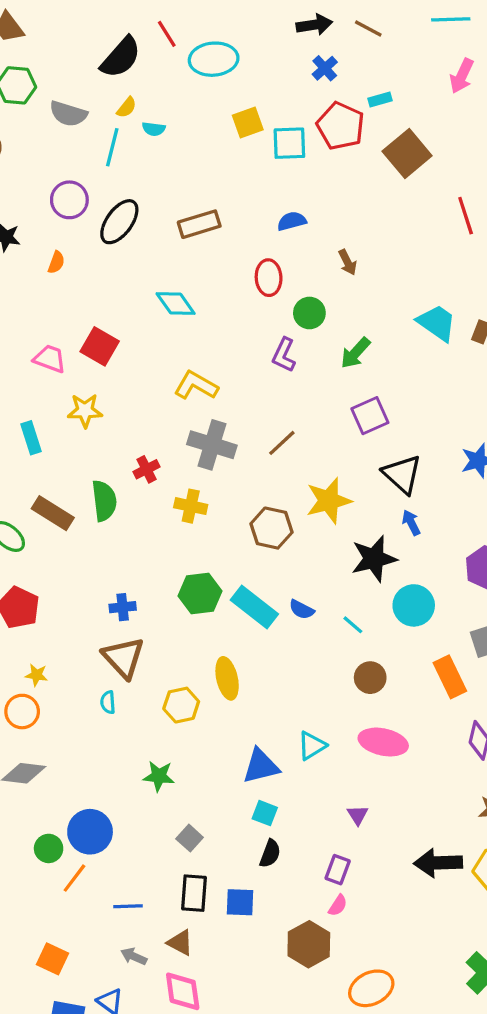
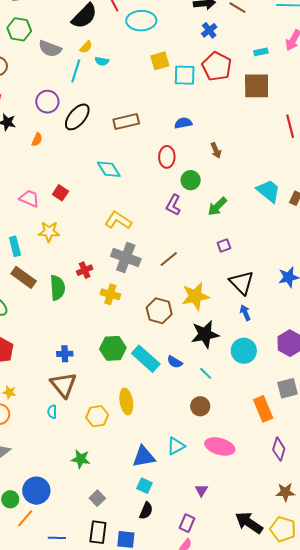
cyan rectangle: (380, 100) -> (261, 52), moved
brown square: (407, 153) -> (257, 86), turned 36
red square: (100, 346) -> (60, 193), size x0.7
purple square: (370, 416) -> (224, 246), size x0.6
brown rectangle: (53, 513) -> (24, 277), moved
black star: (374, 559) -> (205, 334), moved
cyan circle: (414, 605) -> (244, 351), moved
brown circle: (370, 678) -> (200, 406), moved
black arrow: (438, 863) -> (249, 523), turned 32

